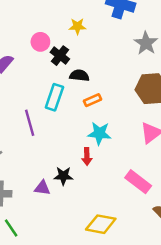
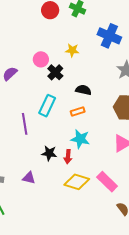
black semicircle: (79, 75) -> (83, 90), moved
black star: (63, 176) -> (49, 153), moved
yellow diamond: (101, 224) -> (77, 182), moved

